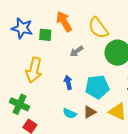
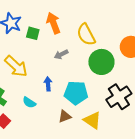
yellow arrow: (34, 70) -> (16, 66), turned -70
cyan semicircle: (70, 113) -> (29, 102), moved

